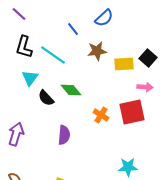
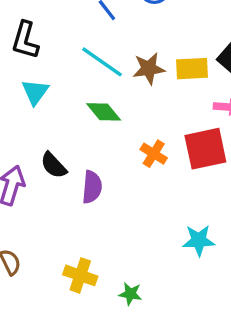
brown star: (97, 51) -> (149, 69), moved
cyan line: (53, 55) -> (102, 62), moved
black semicircle: (46, 98) -> (54, 165), moved

